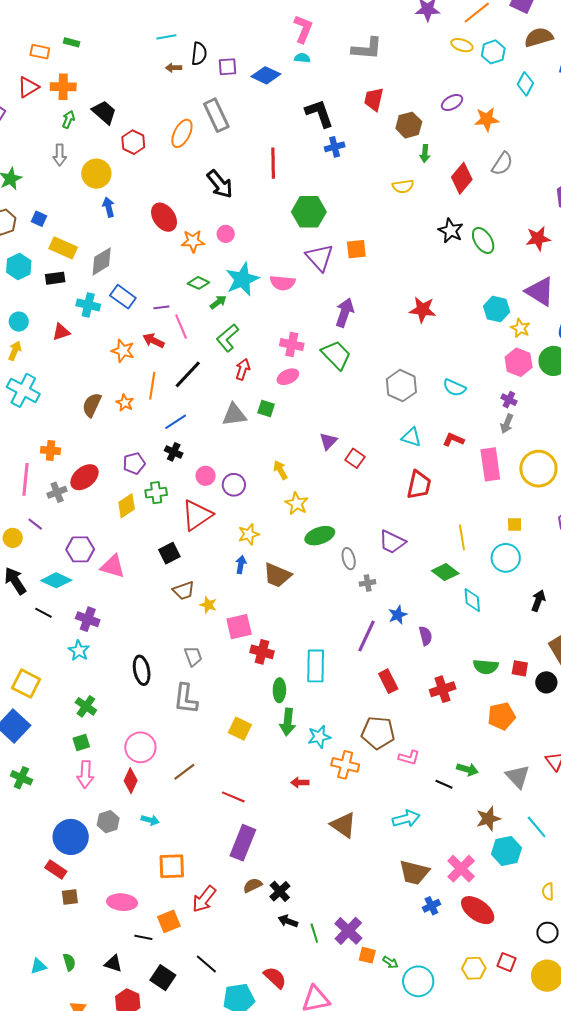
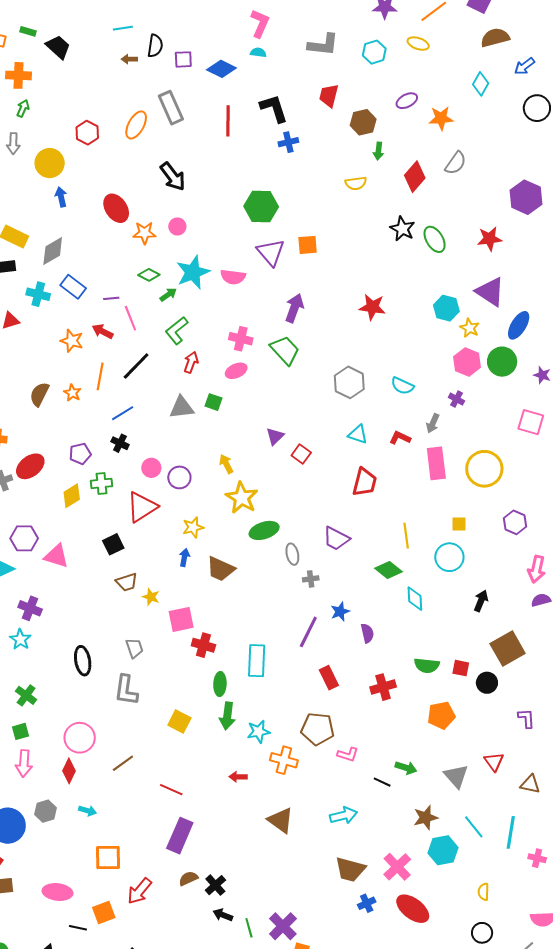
cyan hexagon: (493, 52) -> (374, 52), moved
black trapezoid: (104, 112) -> (58, 47), moved
red line: (273, 163) -> (228, 121), moved
gray arrow: (507, 424) -> (433, 423), moved
yellow star: (297, 503) -> (242, 498), size x1.4

